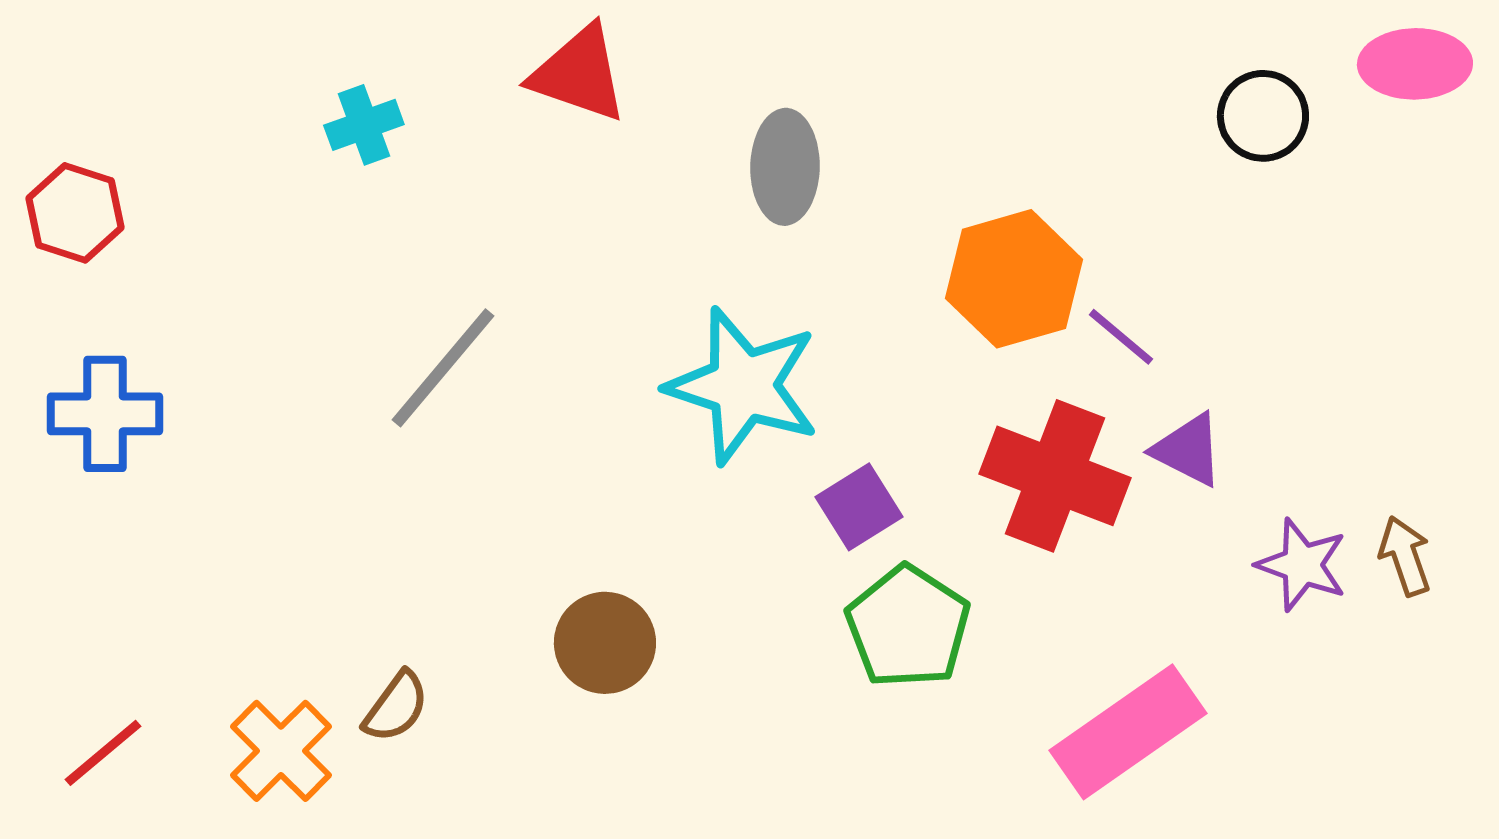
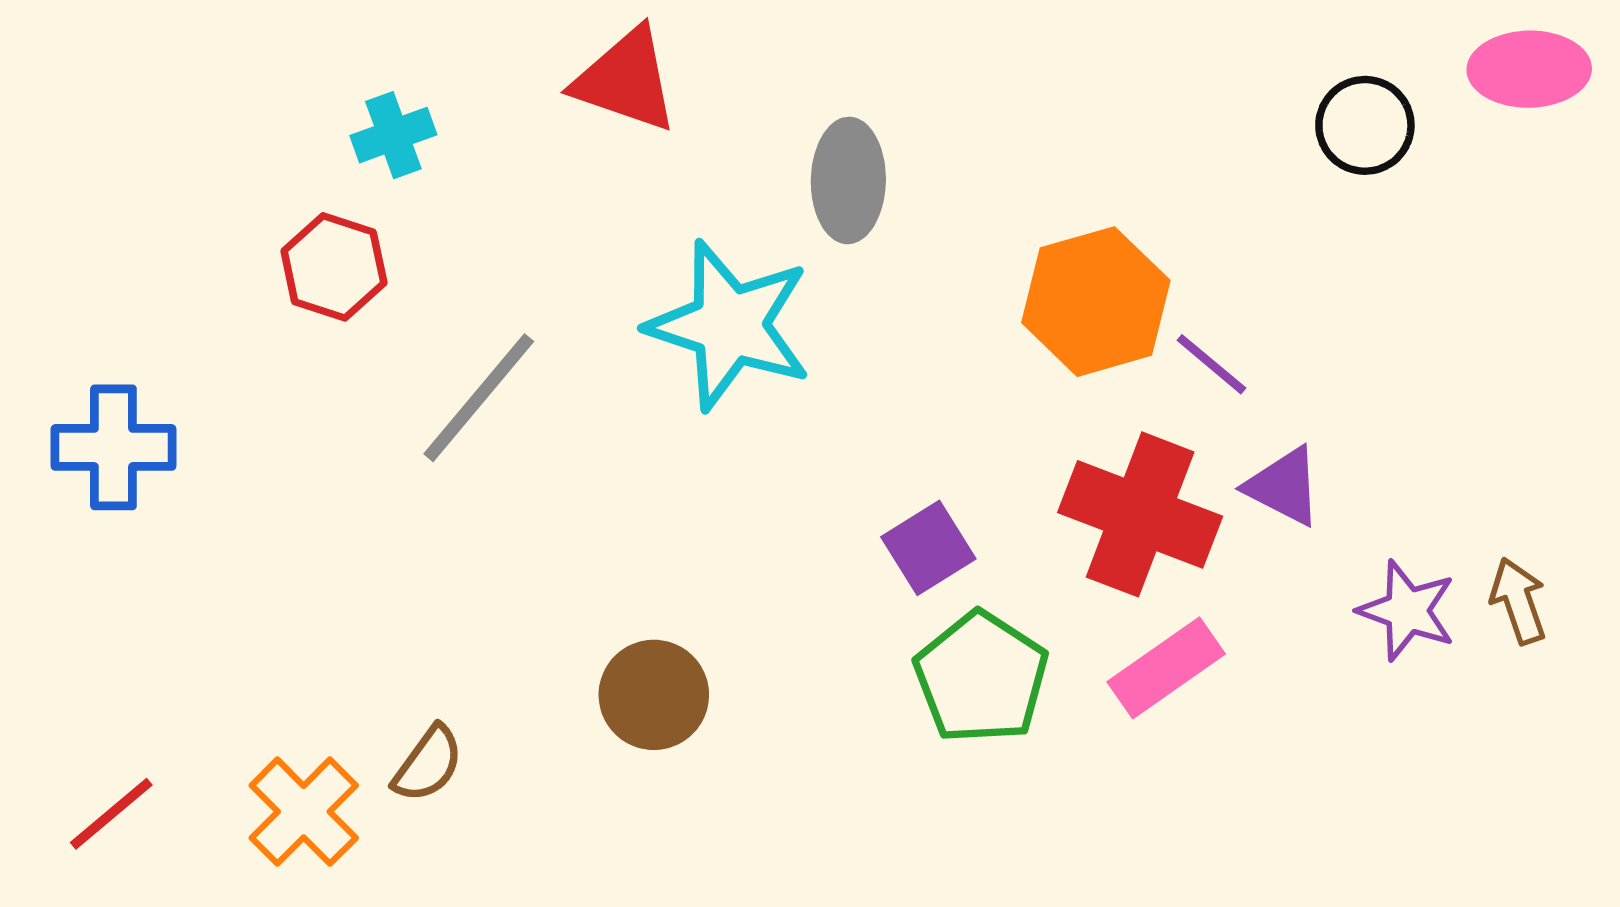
red hexagon: (75, 213) -> (334, 267), moved
cyan star: (743, 386) -> (729, 325), moved
pink rectangle: (1128, 732) -> (1166, 668), moved, size x0.7

